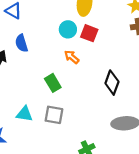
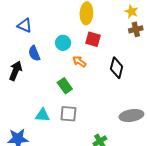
cyan circle: (68, 29) -> (63, 43), moved
black diamond: (112, 83) -> (117, 68), moved

